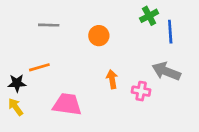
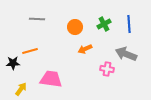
green cross: (149, 16) -> (104, 24), moved
orange arrow: (112, 79) -> (85, 49), moved, turned -104
yellow arrow: (16, 107) -> (21, 89), moved, turned 72

